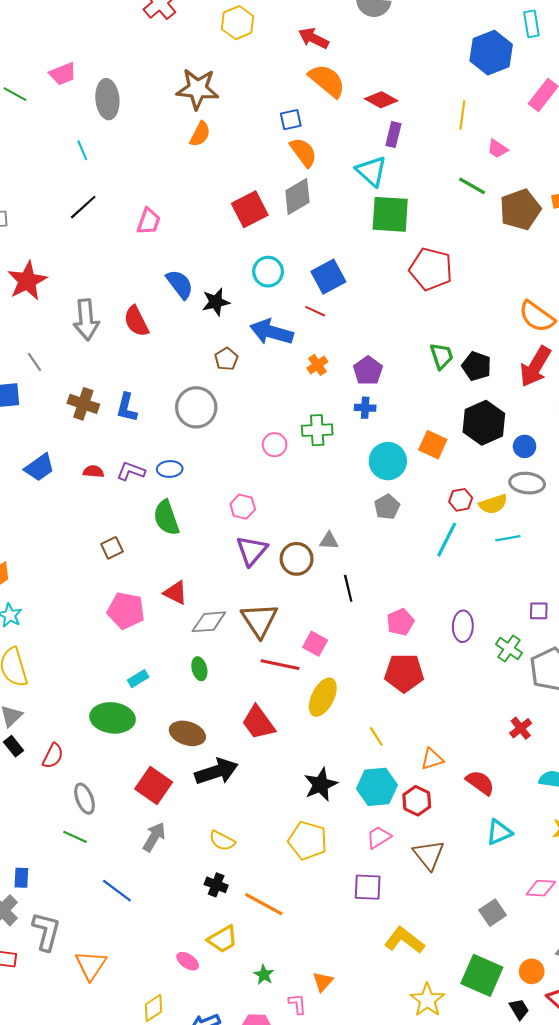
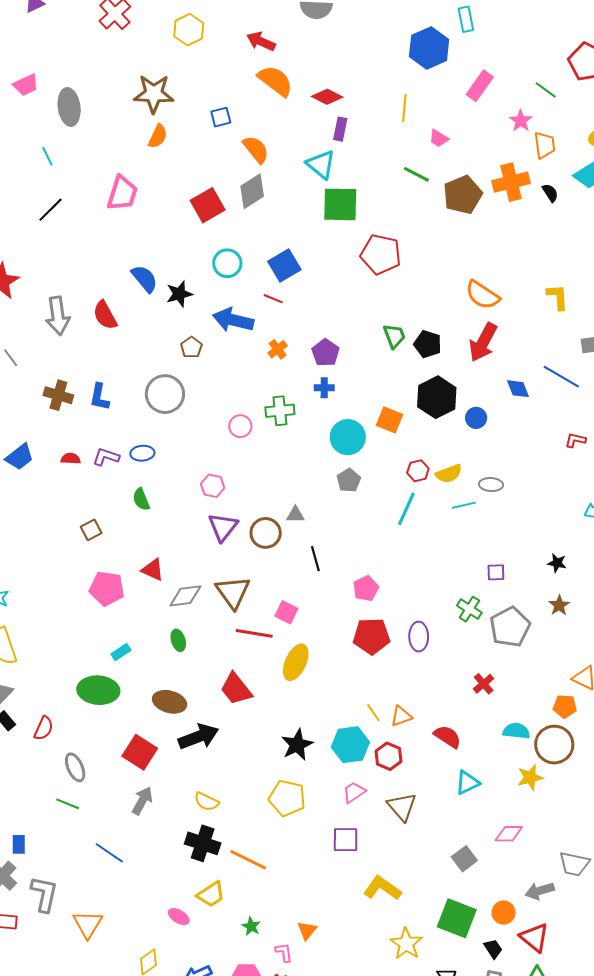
blue square: (291, 120) -> (221, 117), moved
pink trapezoid: (149, 221) -> (122, 193), moved, size x1.4
gray ellipse: (527, 483) -> (491, 485), moved, size x0.7
green semicircle: (166, 518) -> (141, 499), size x0.7
purple ellipse: (463, 626) -> (419, 637), moved
yellow line: (376, 736) -> (373, 713), moved
black cross: (216, 885) -> (203, 843), size x1.6

